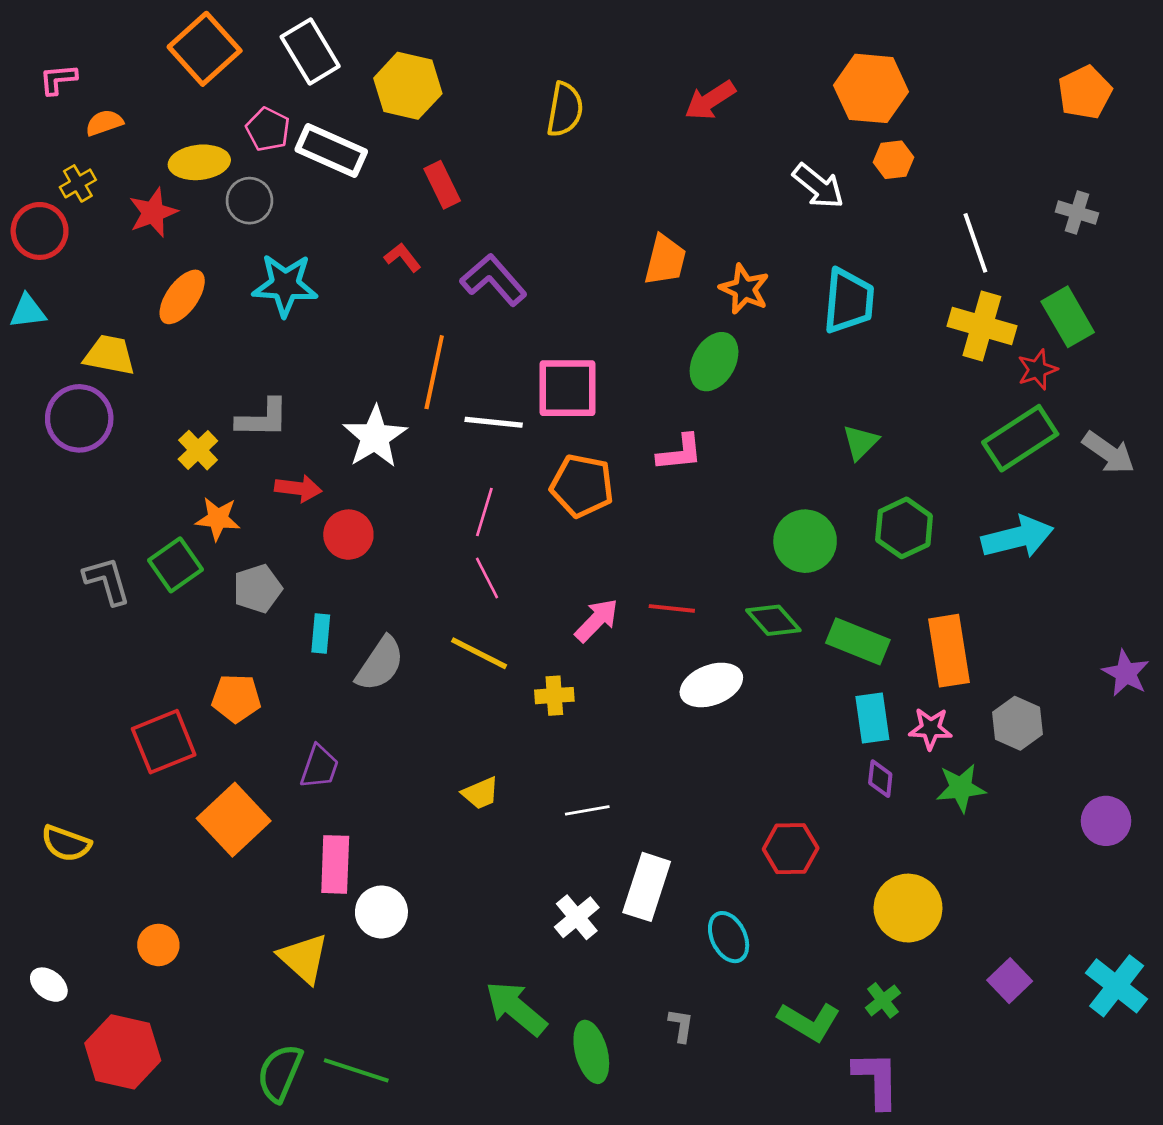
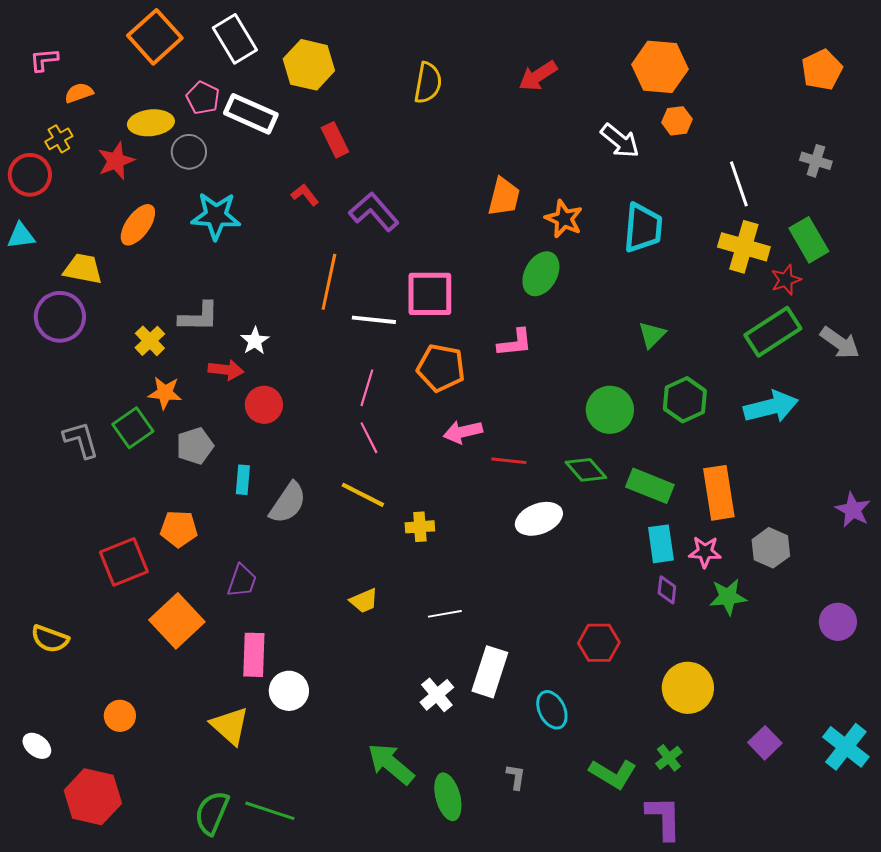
white star: (375, 437) -> (255, 341), moved, size x0.6
pink arrow: (597, 620) -> (463, 432), moved, turned -147

